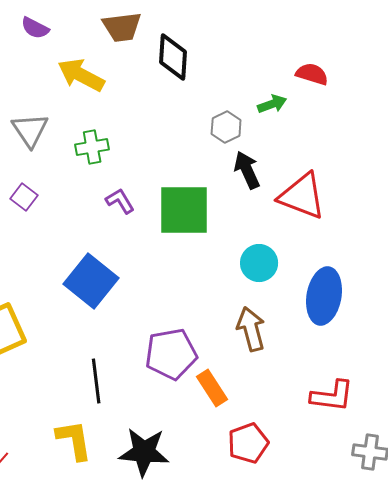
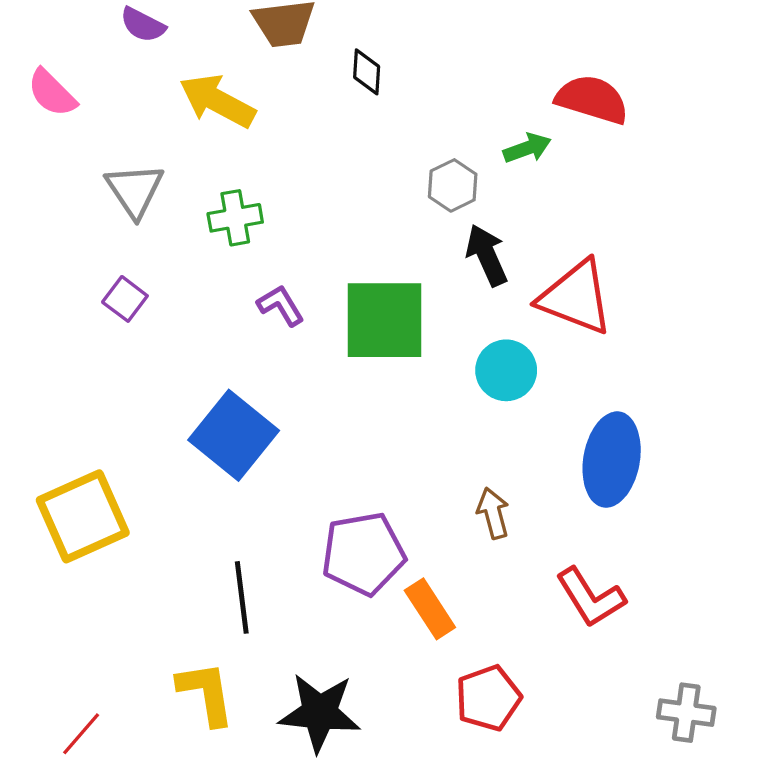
black diamond: (173, 57) -> (367, 72), size x0.6
red semicircle: (312, 74) -> (592, 99), size x1.4
cyan circle: (259, 263) -> (506, 370), moved
brown arrow: (251, 329) -> (493, 513), size x0.7
red L-shape: (332, 396) -> (591, 597), moved, turned 51

